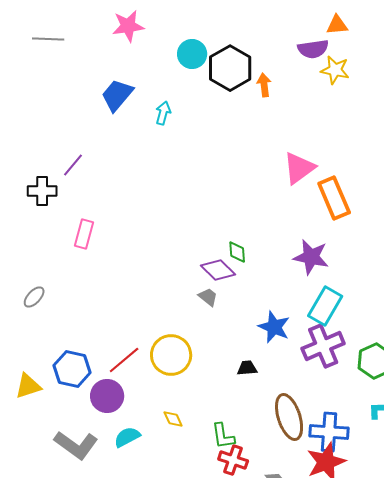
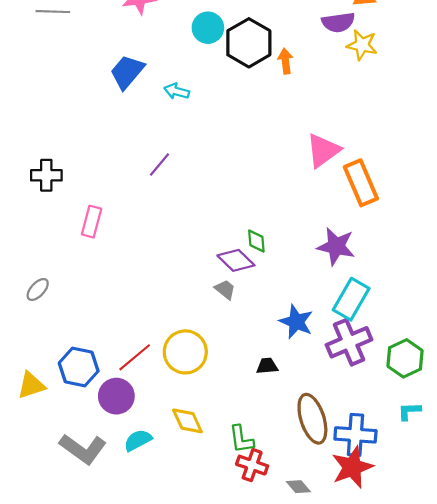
cyan arrow: (163, 113) -> (177, 91), turned -90
purple line: (73, 165) -> (159, 164), moved
yellow diamond: (173, 419) -> (187, 421), size x1.5

